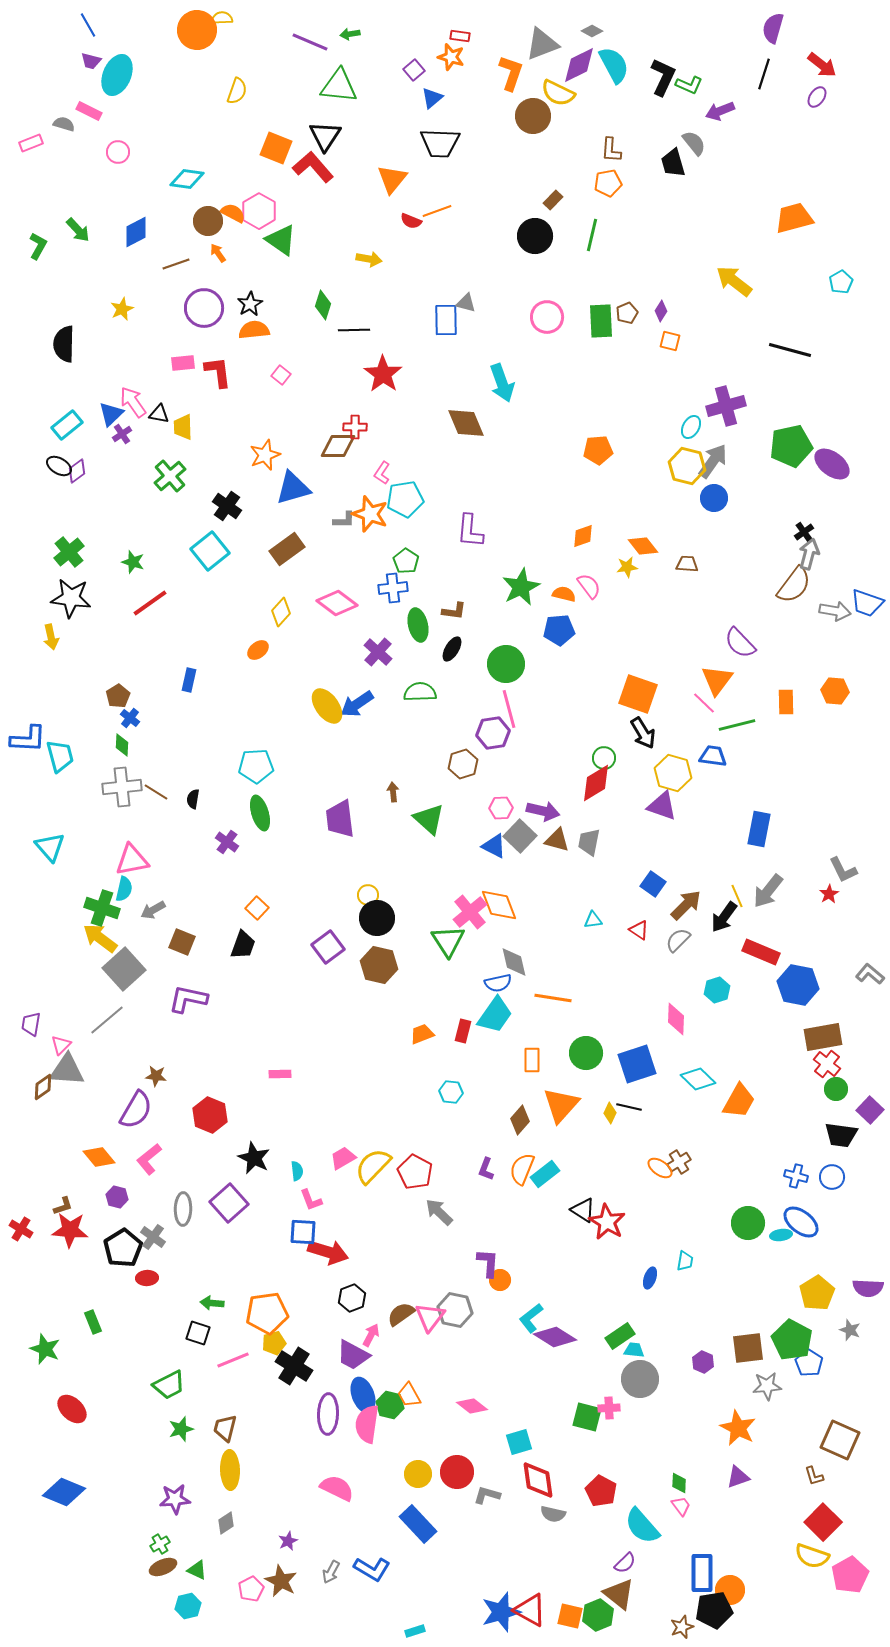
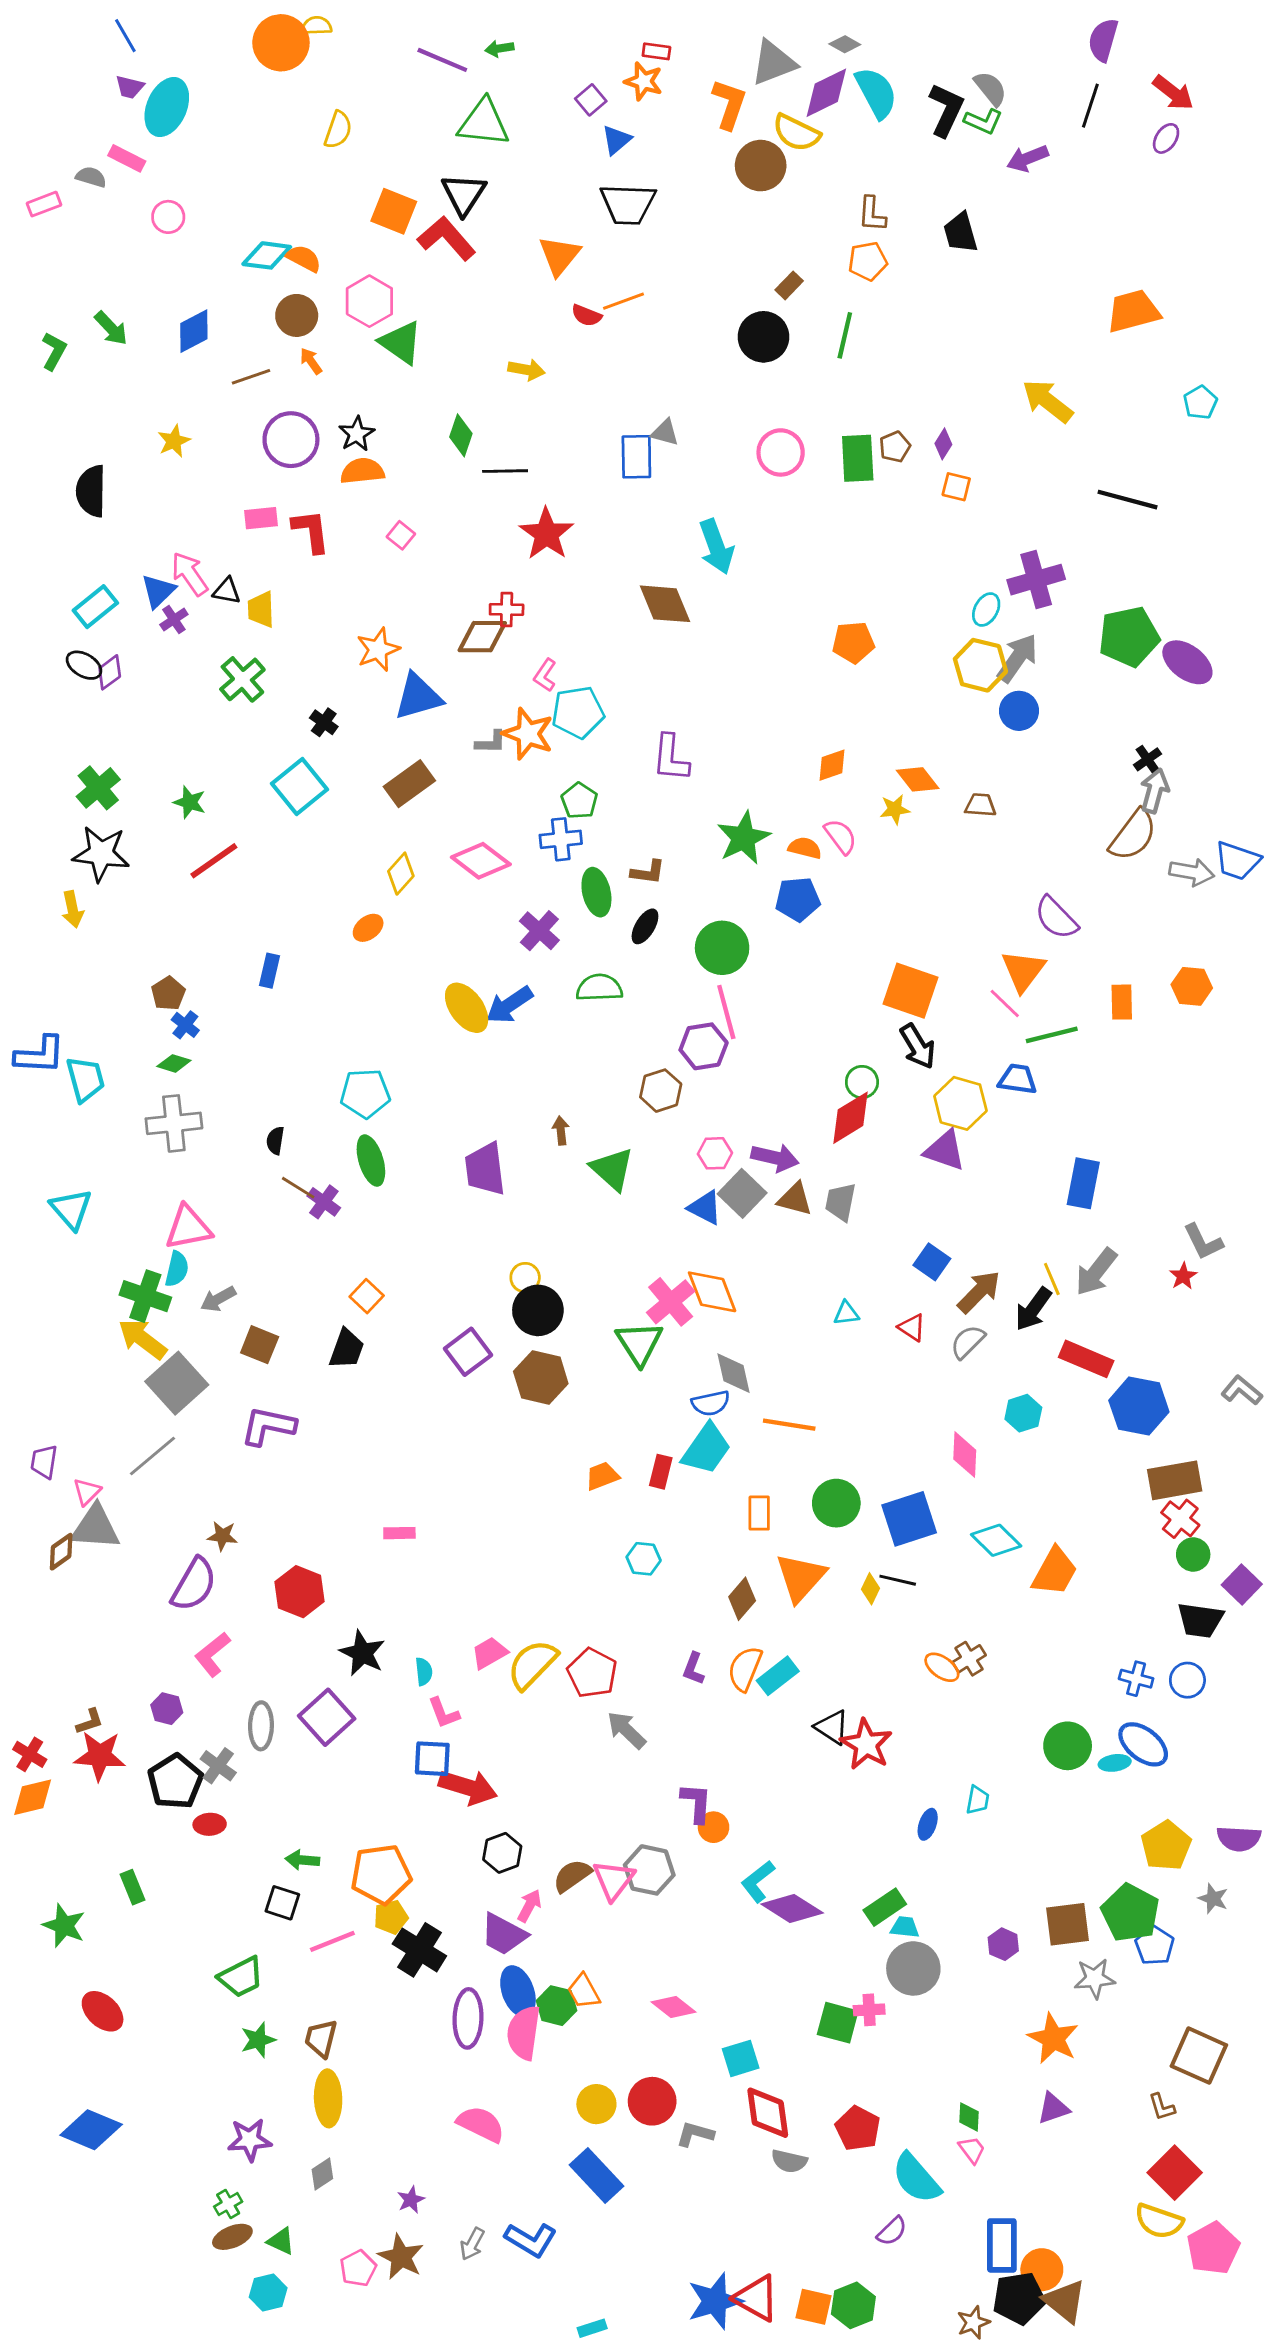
gray semicircle: (694, 143) -> (990, 88), moved
orange semicircle: (233, 213) -> (304, 258), moved
black cross: (227, 506) -> (324, 722), size x0.7
green diamond: (122, 745) -> (174, 1063), turned -75
brown line: (156, 792) -> (298, 1188), moved
orange diamond: (99, 1157) -> (33, 1797), moved, turned -64
brown triangle: (619, 1594) -> (1065, 2301), moved

